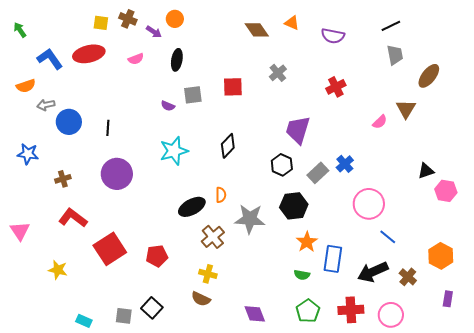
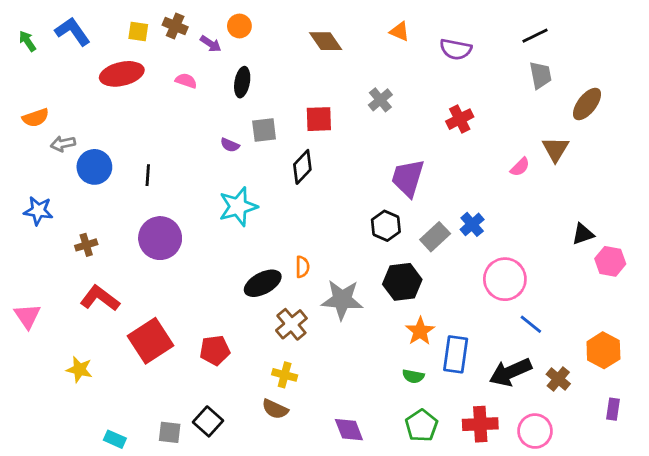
brown diamond: (257, 30) -> (326, 41), moved
blue L-shape: (50, 59) -> (73, 31), moved
pink semicircle: (136, 59) -> (186, 81), turned -140
black diamond: (228, 146) -> (302, 167), moved

